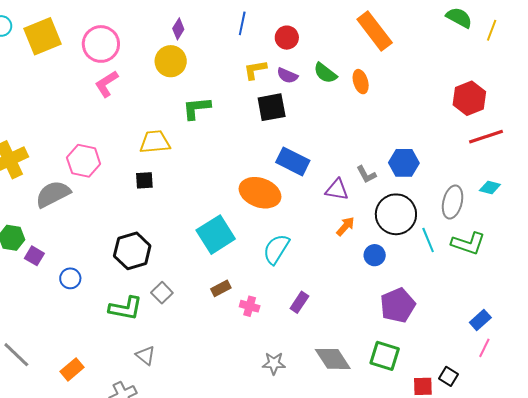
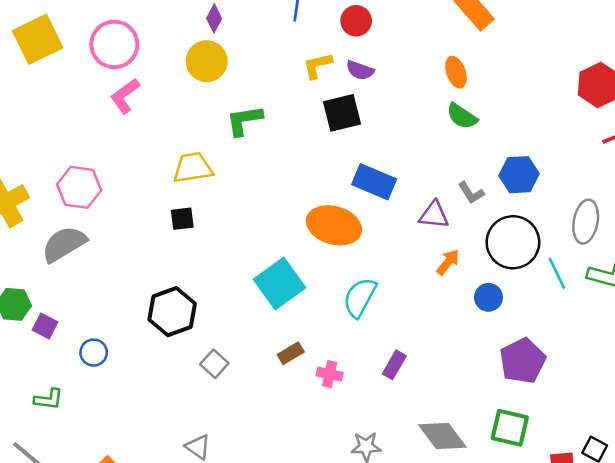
green semicircle: (325, 73) -> (462, 116), moved
pink hexagon: (84, 161) -> (79, 187), moved
green L-shape: (126, 308) -> (49, 399), moved, size x0.7

